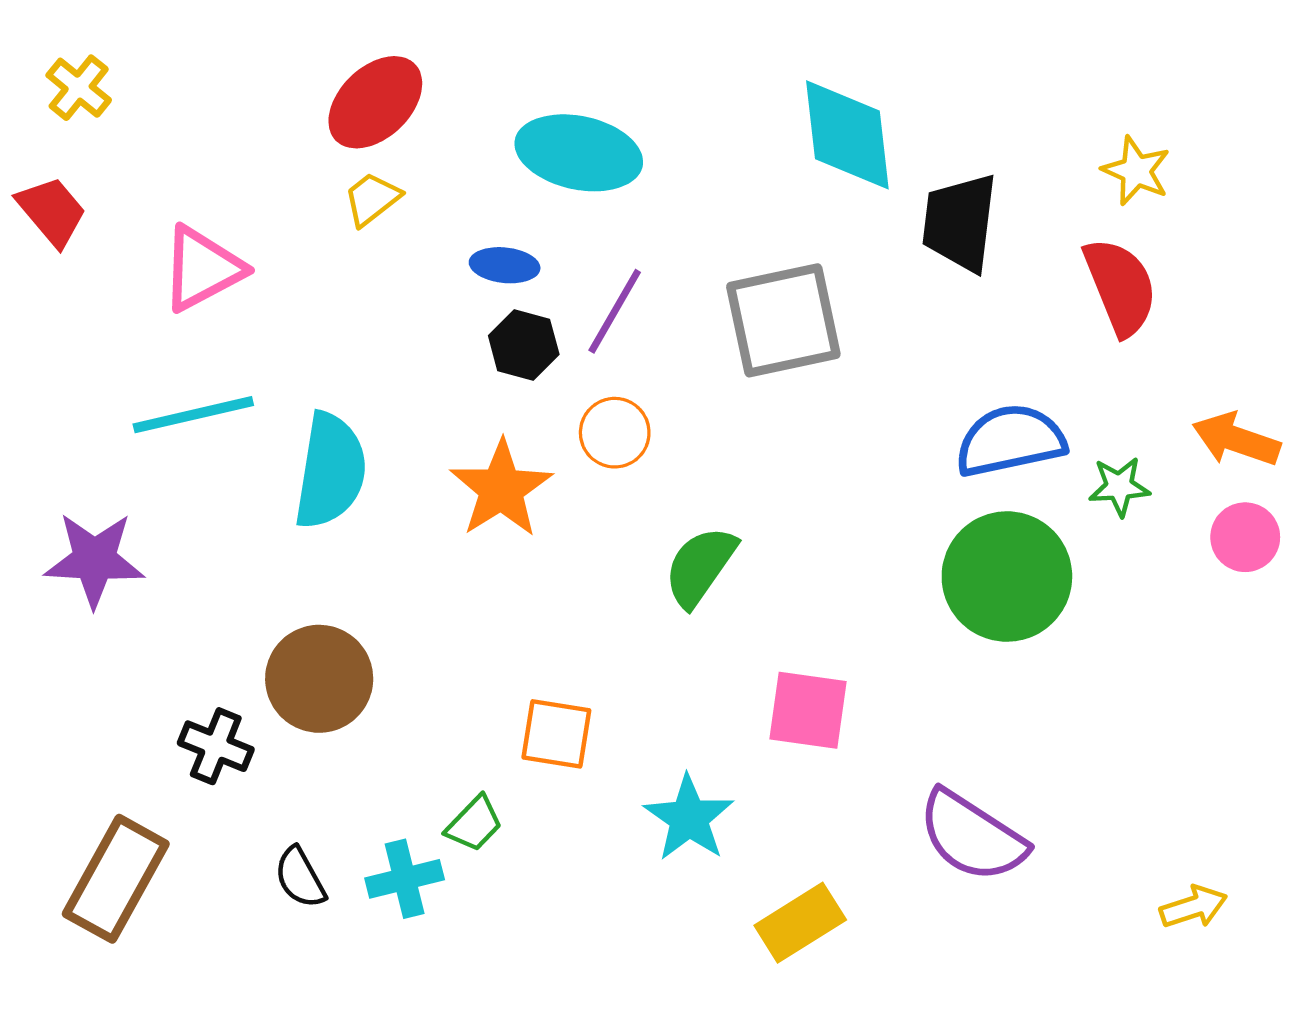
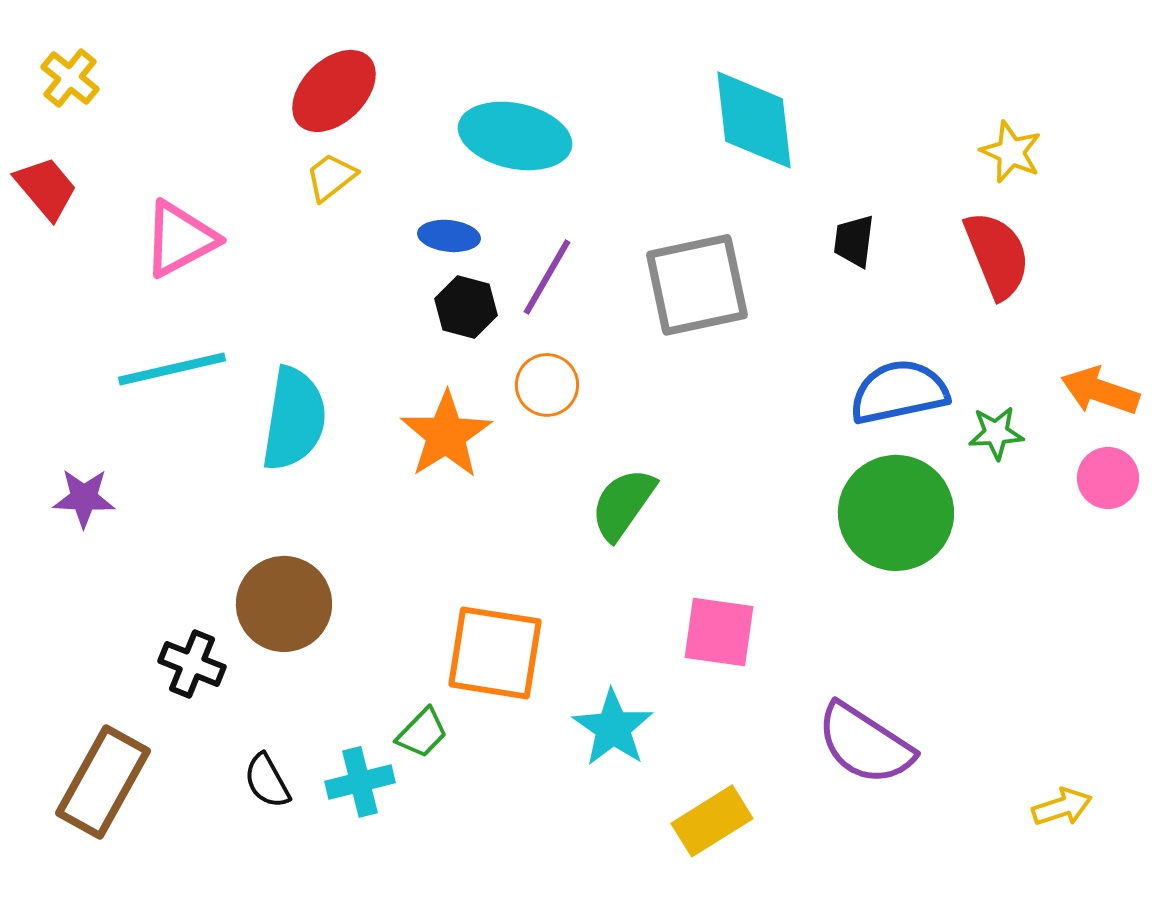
black trapezoid: (960, 223) -> (854, 241), moved, size x0.6
purple star: (94, 560) -> (84, 498), size x0.7
orange square: (556, 734) -> (495, 653), size x1.5

